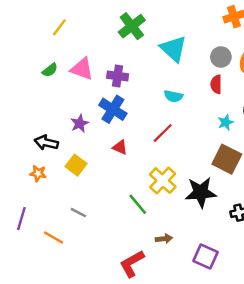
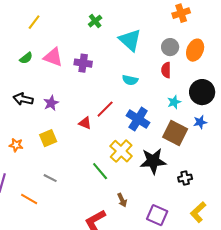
green cross: (132, 26) -> (95, 21), size x0.6
blue cross: (113, 109) -> (138, 119), moved
red line: (163, 133) -> (105, 109), moved
black arrow: (46, 143) -> (23, 99), moved
yellow square: (76, 165) -> (48, 138), turned 30
brown arrow: (164, 239) -> (122, 200), turned 72

